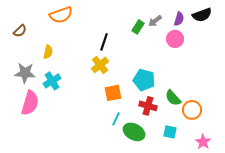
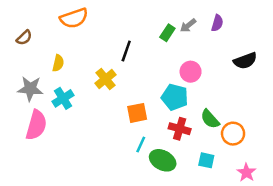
black semicircle: (202, 15) -> (245, 61), moved
pink circle: (175, 39) -> (191, 72), moved
yellow cross: (100, 65) -> (106, 79), moved

